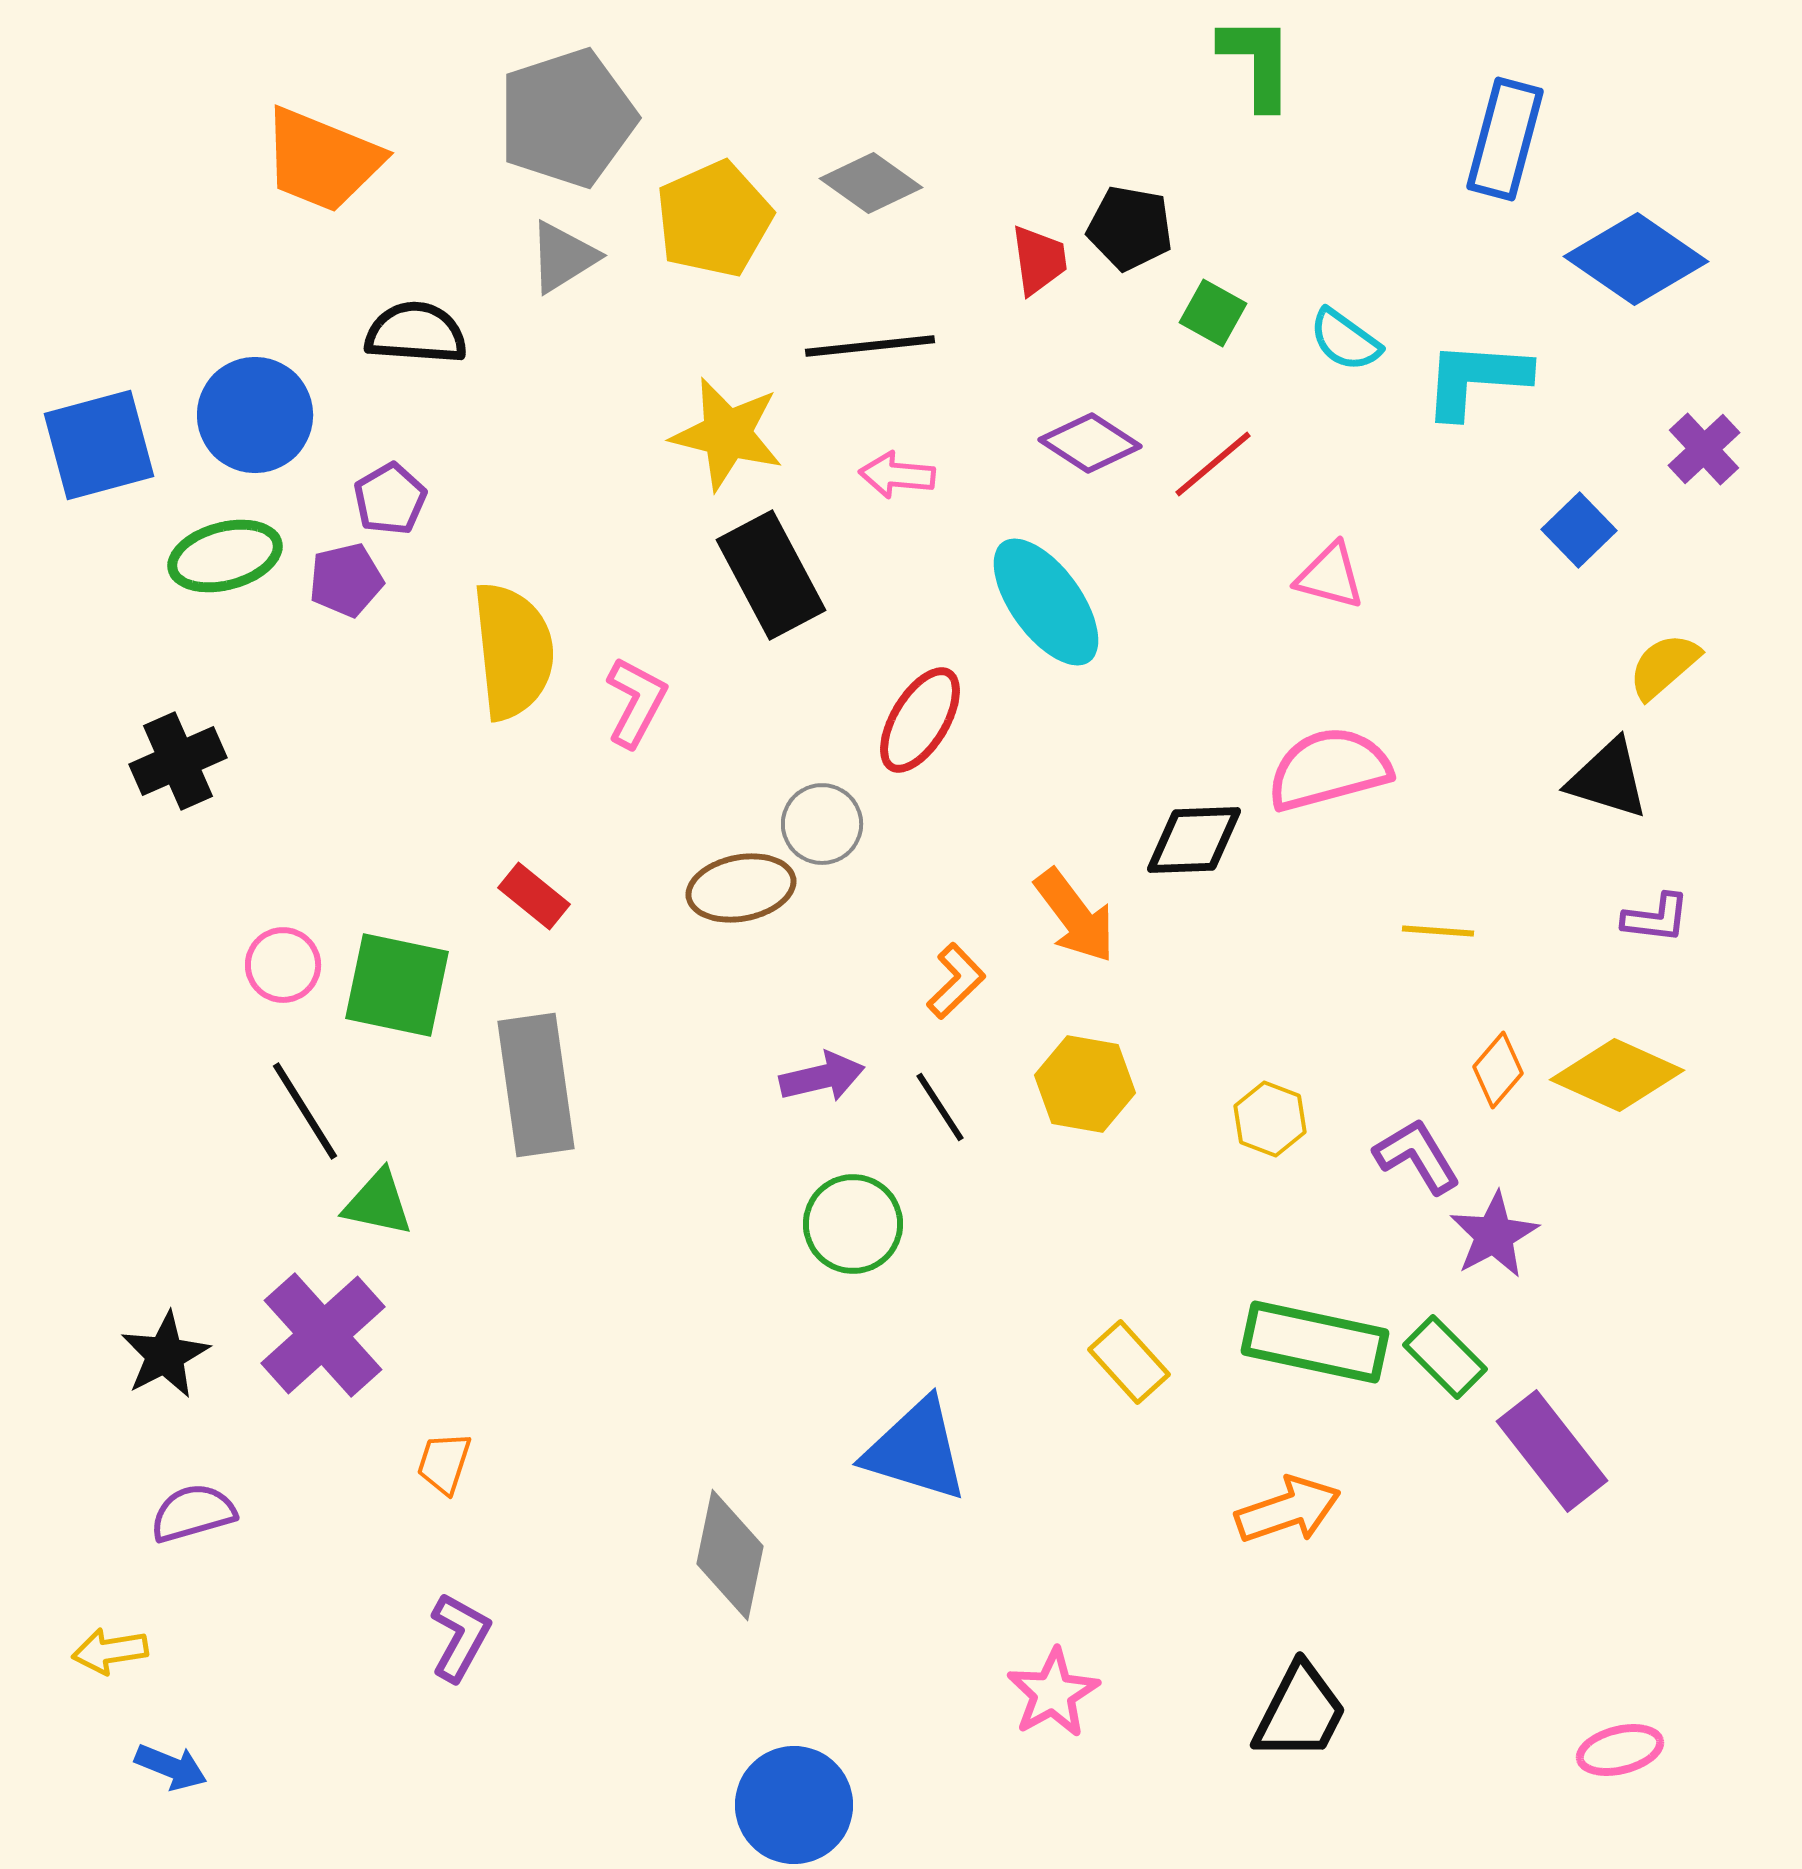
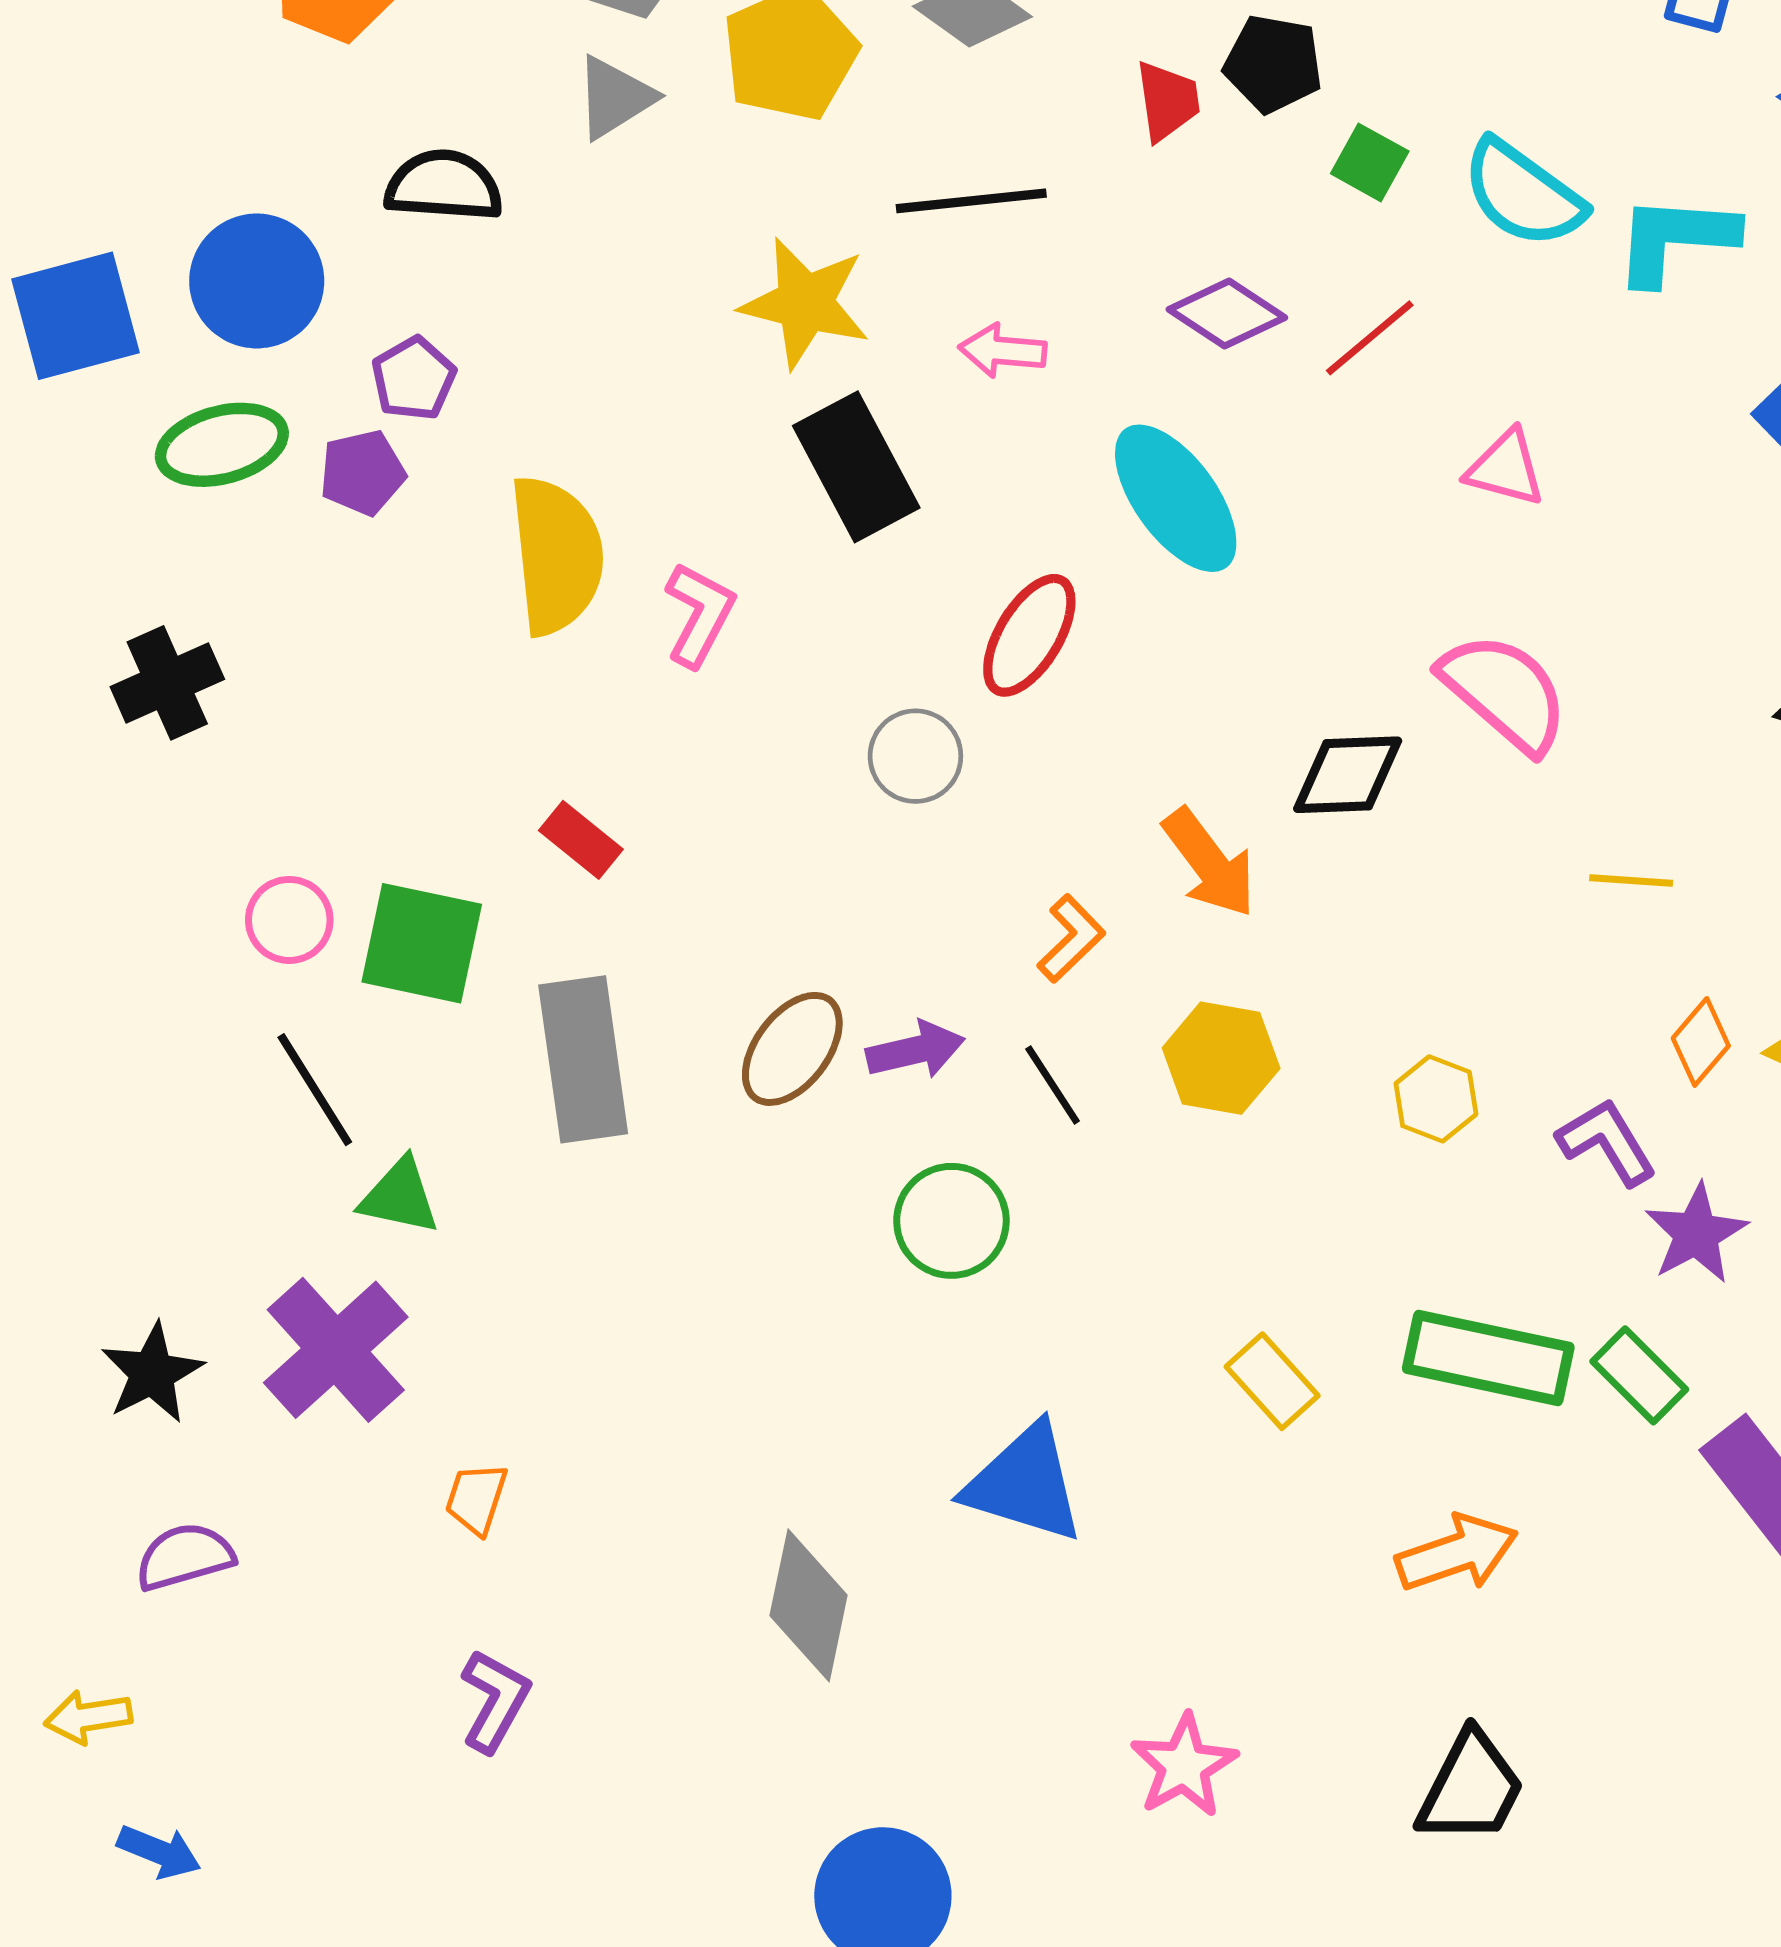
cyan semicircle: (1345, 340) -> (1523, 194), size x1.5
pink semicircle: (1329, 769) -> (1504, 692), turned 56
brown ellipse: (741, 888) -> (792, 1049), moved, turned -42

